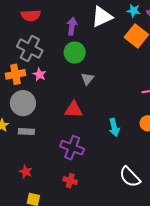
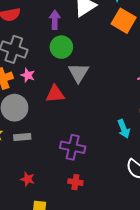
gray triangle: (87, 79) -> (79, 73), size x1.5
red triangle: (74, 110) -> (55, 94), moved
cyan arrow: (114, 127) -> (124, 129), moved

